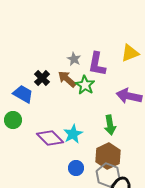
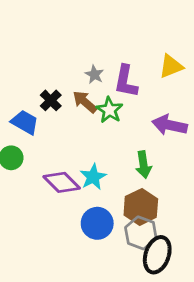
blue circle: (76, 168) -> (97, 223), size x1.5

